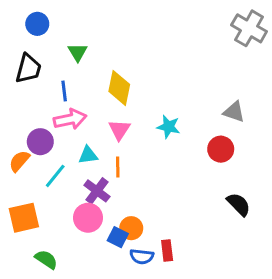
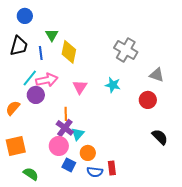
gray cross: (249, 28) -> (126, 50), moved
yellow diamond: (119, 88) -> (69, 52), moved
blue line: (64, 91) -> (41, 53), moved
purple circle: (40, 142) -> (36, 95), moved
cyan triangle: (88, 155) -> (78, 134), moved, turned -40
orange line: (118, 167) -> (66, 114), moved
cyan line: (55, 176) -> (30, 78), moved
blue square: (118, 237) -> (69, 165), moved

